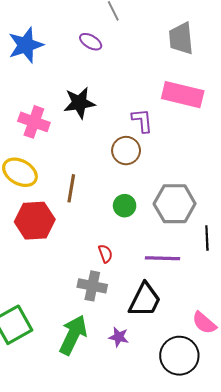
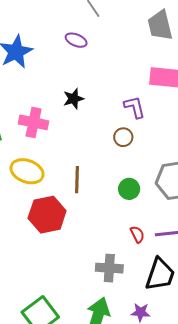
black star: (79, 103) -> (74, 99), size x0.7
brown circle: (126, 151) -> (123, 137), size x0.7
red semicircle: (105, 254) -> (137, 234), moved

